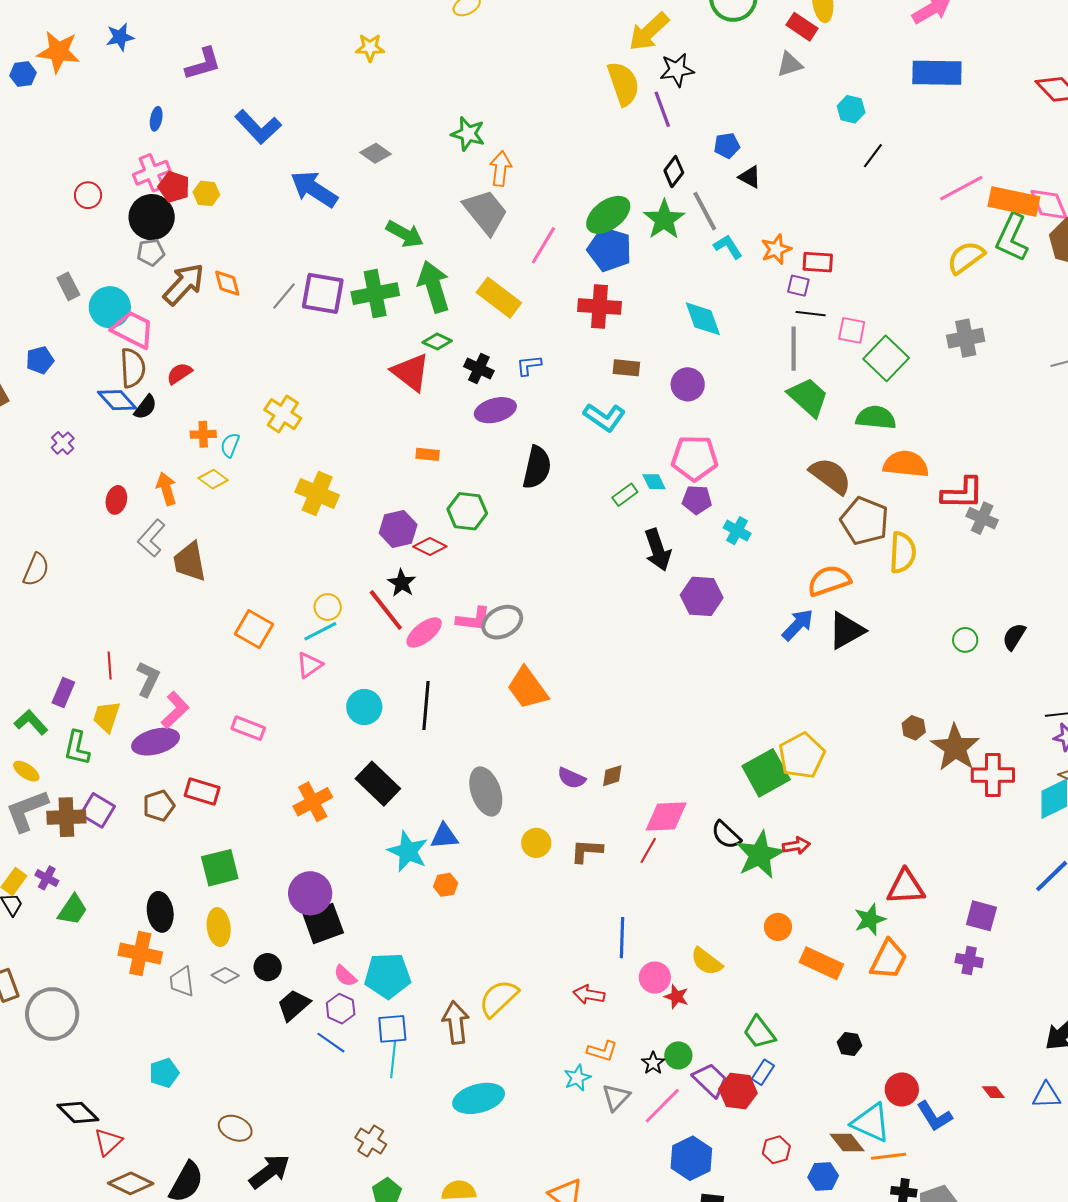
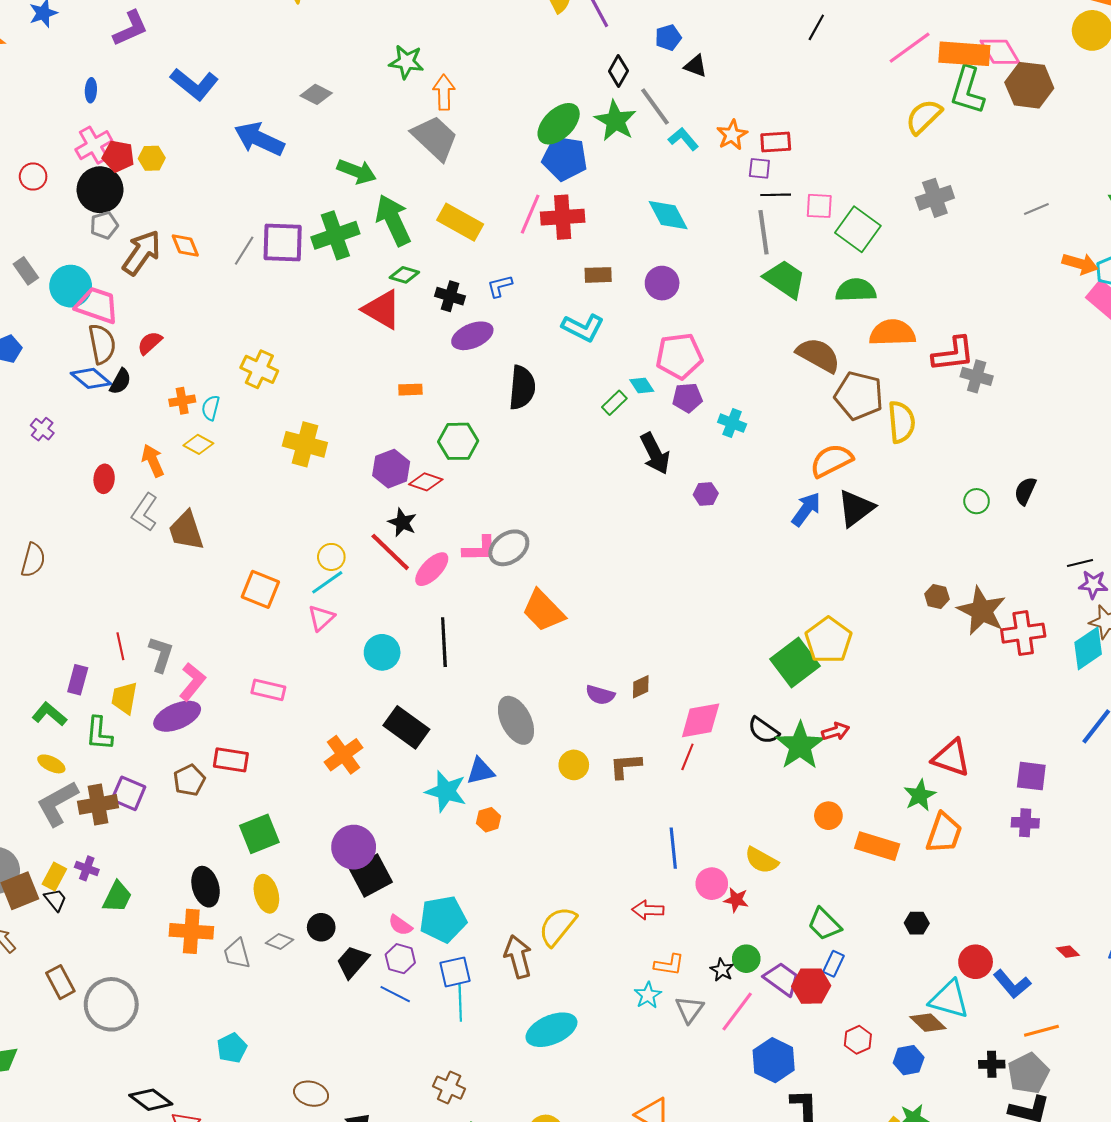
pink line: (543, 245) -> (530, 214), moved
purple hexagon: (702, 596) -> (706, 494), size x0.6
red triangle: (906, 887) -> (951, 758), turned 30
orange line: (889, 1156) -> (1041, 1031), moved

